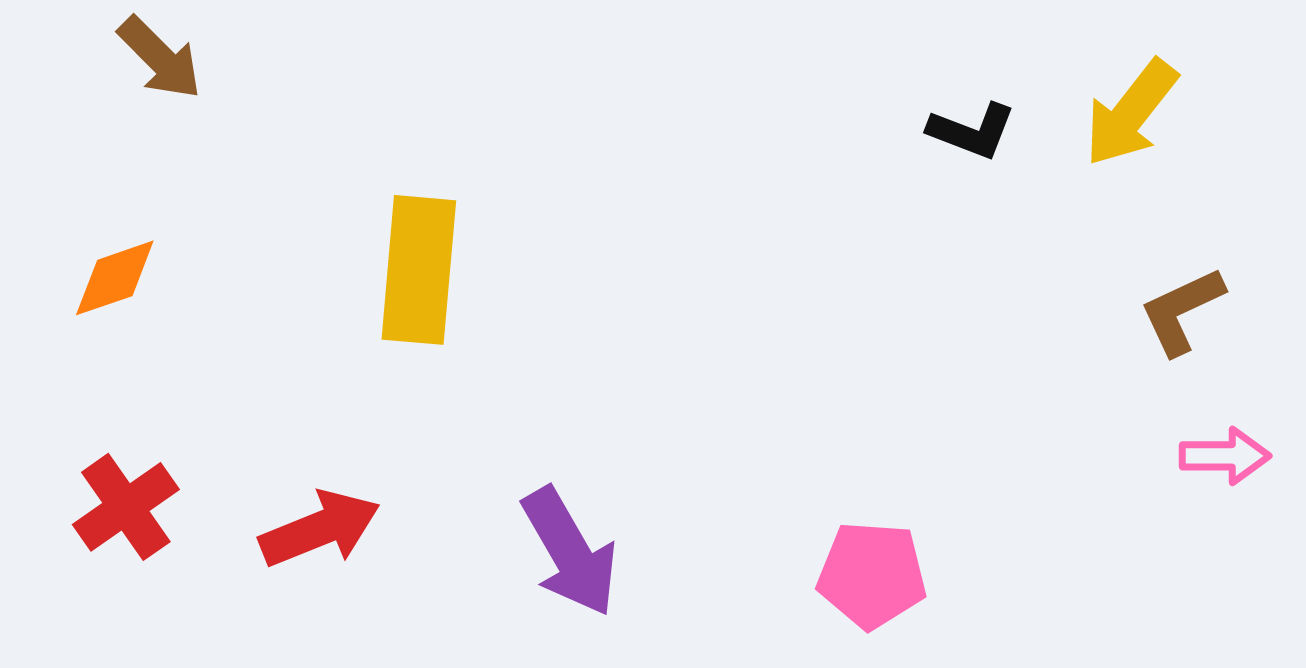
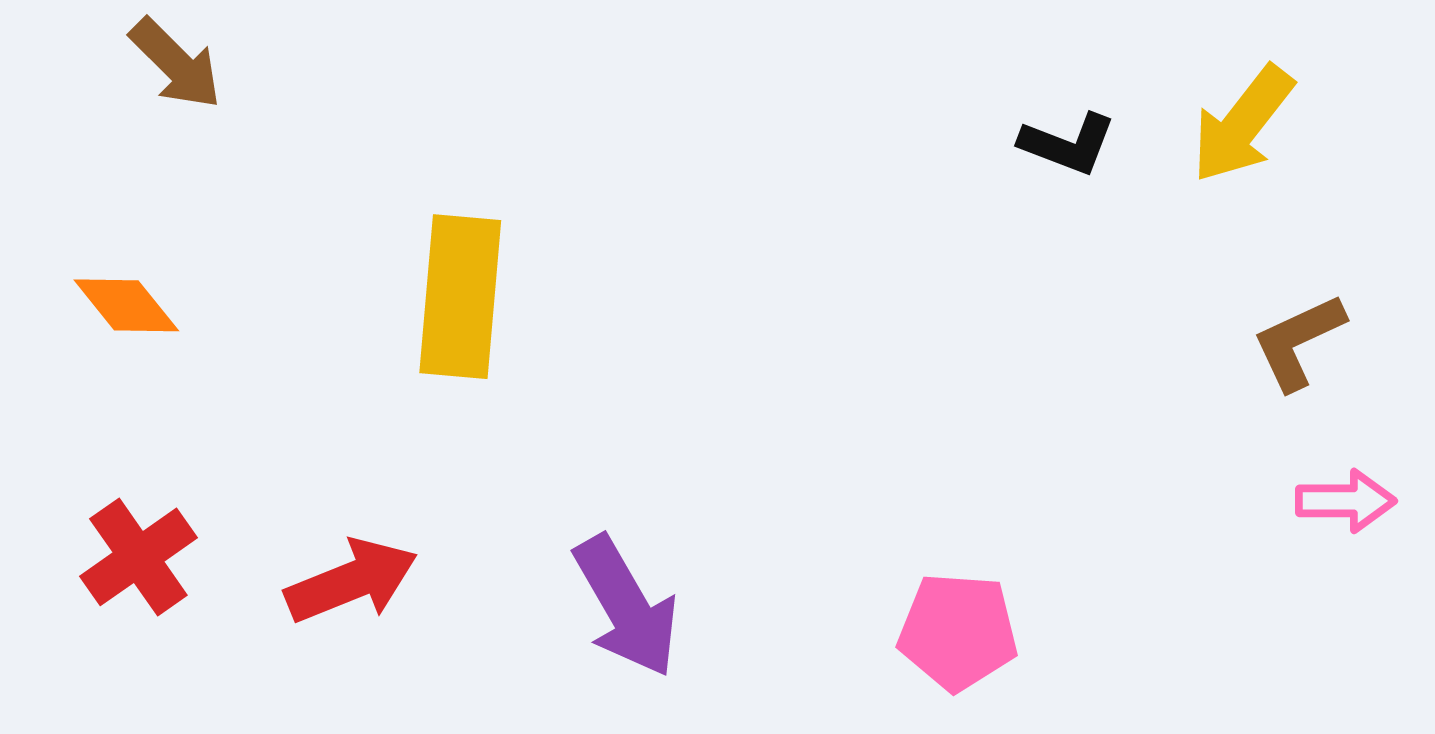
orange diamond: (115, 278) -> (126, 305), turned 70

